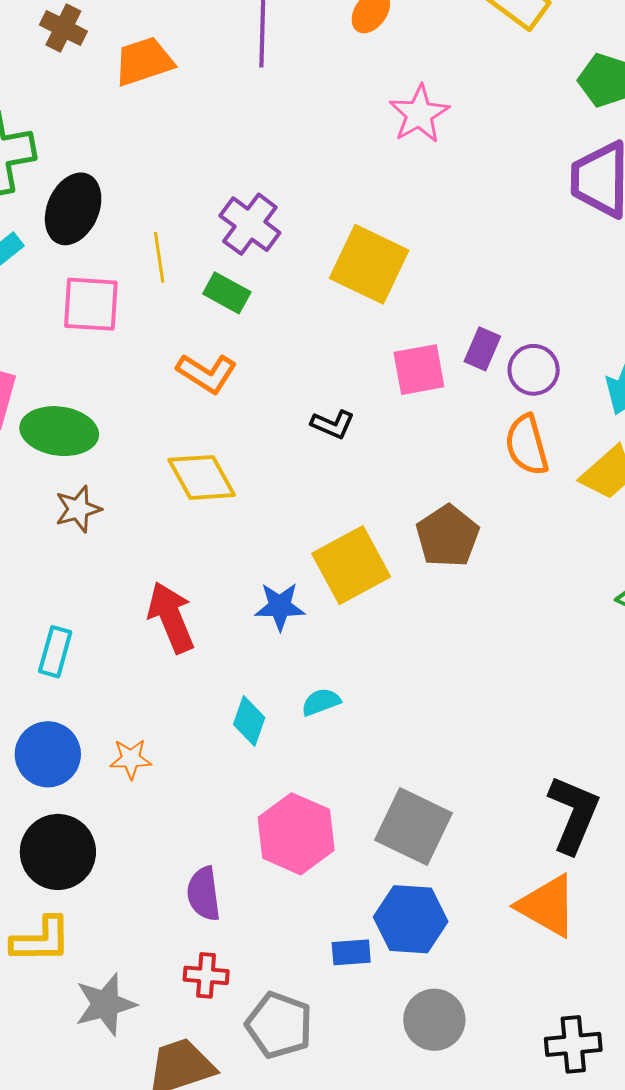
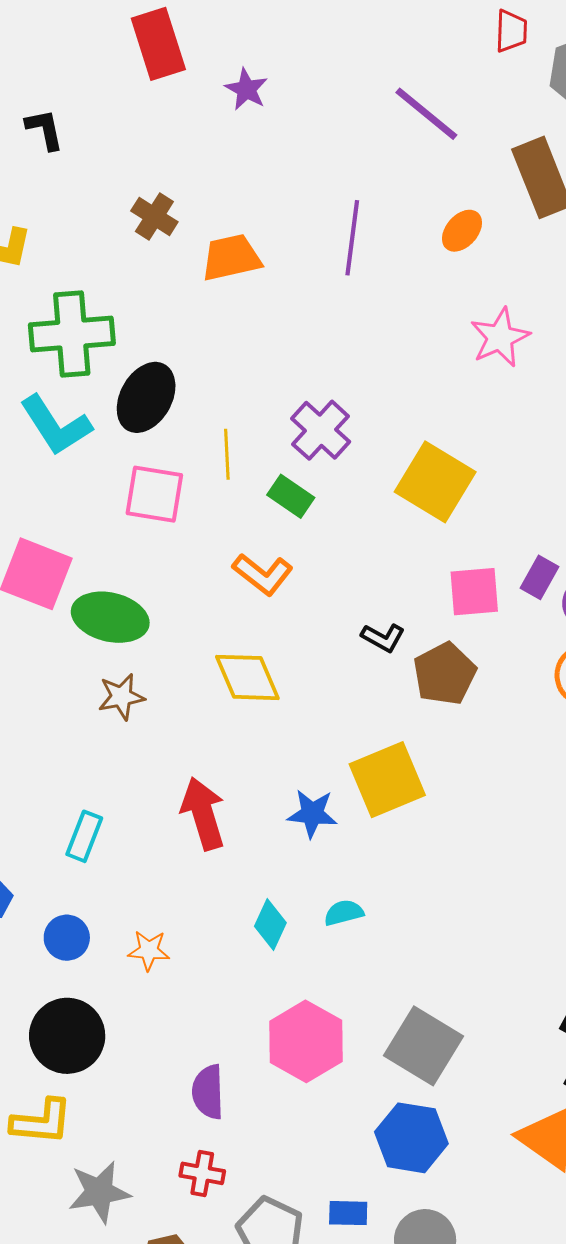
brown pentagon: (448, 536) -> (445, 674), moved
blue circle: (48, 754) -> (67, 938), size x0.7
blue rectangle: (351, 952) -> (348, 1213), moved

